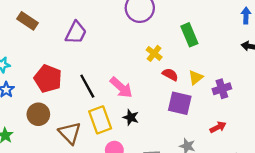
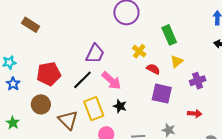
purple trapezoid: (76, 33) -> (95, 54), moved
yellow triangle: (196, 77) -> (177, 61), moved
red pentagon: (48, 79) -> (49, 74), turned -30
black line: (87, 86) -> (82, 80), turned 75
red arrow: (218, 127) -> (195, 114), turned 32

